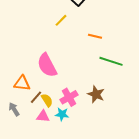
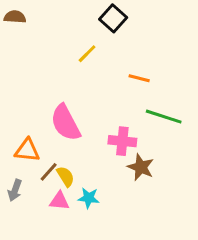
pink cross: (69, 97) -> (122, 141), moved, turned 36
gray arrow: (14, 109) -> (15, 190), turned -128

